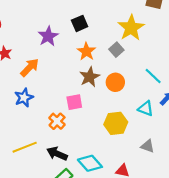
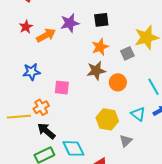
orange arrow: (30, 67) -> (46, 35), moved
pink square: (74, 102) -> (62, 88), moved
orange cross: (57, 121) -> (41, 107), moved
gray triangle: (148, 146) -> (126, 141), moved, turned 40

